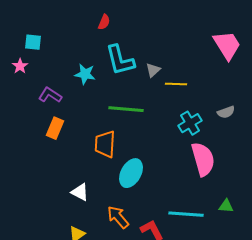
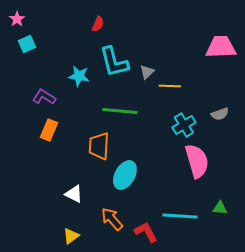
cyan square: (33, 42) -> (27, 44), turned -30
pink trapezoid: (227, 45) -> (221, 47), turned -60
pink star: (20, 66) -> (17, 19), moved

